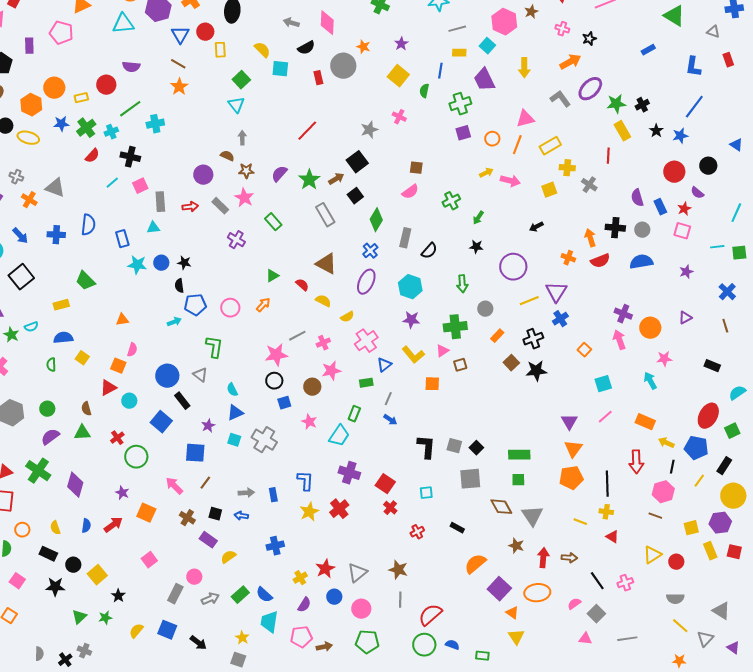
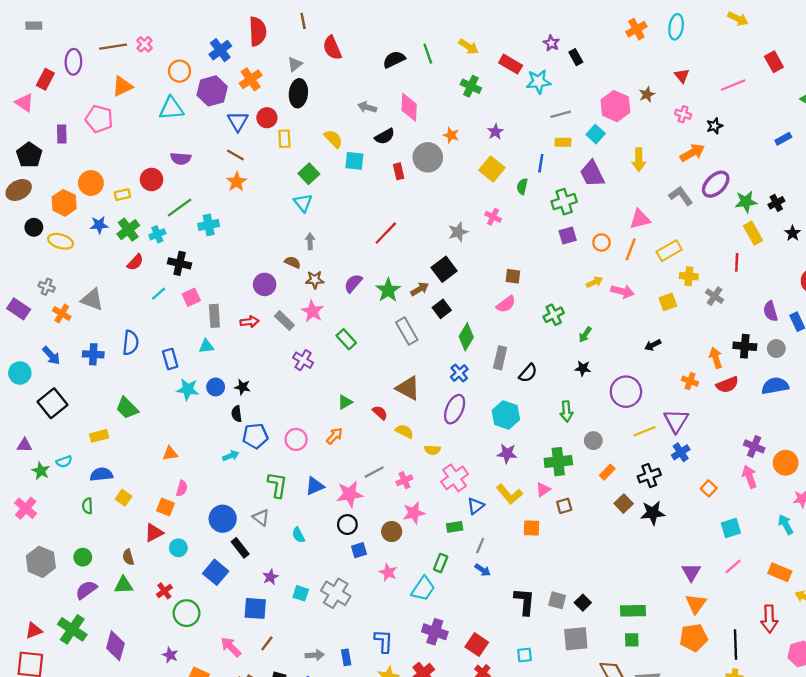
yellow semicircle: (347, 317) -> (432, 450), turned 32
blue triangle: (235, 413) -> (315, 486), moved

